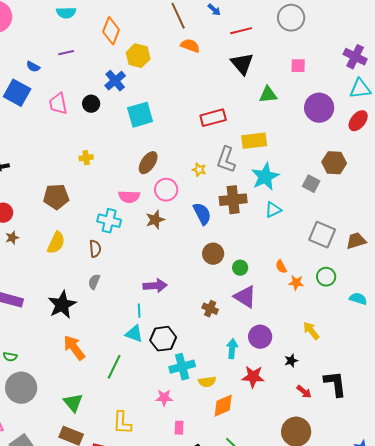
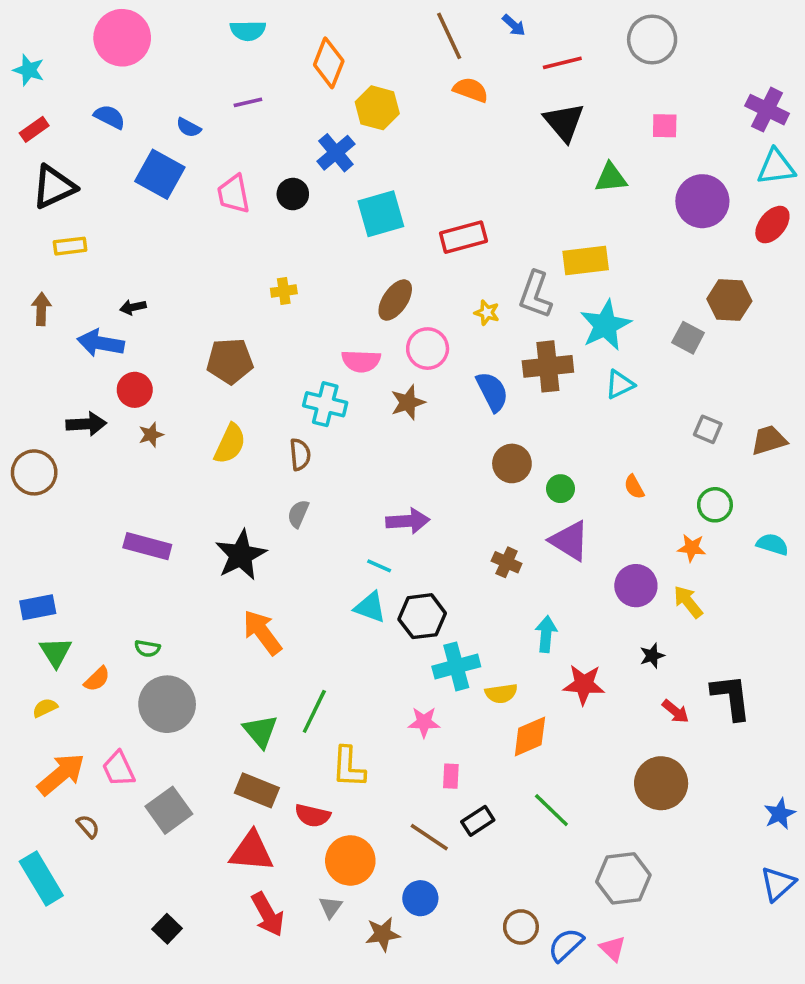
red rectangle: (213, 118) -> (463, 237), moved
gray square: (322, 235) -> (708, 429), size x0.6
orange star: (296, 283) -> (692, 548), moved
cyan line: (139, 311) -> (379, 566), turned -64
purple circle: (260, 337) -> (636, 586), moved
green line: (114, 367) -> (314, 711), moved

